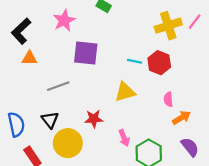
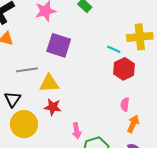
cyan line: (134, 61) -> (114, 49), moved
yellow triangle: (125, 92) -> (49, 83), moved
orange arrow: (181, 118) -> (133, 124), turned -48

